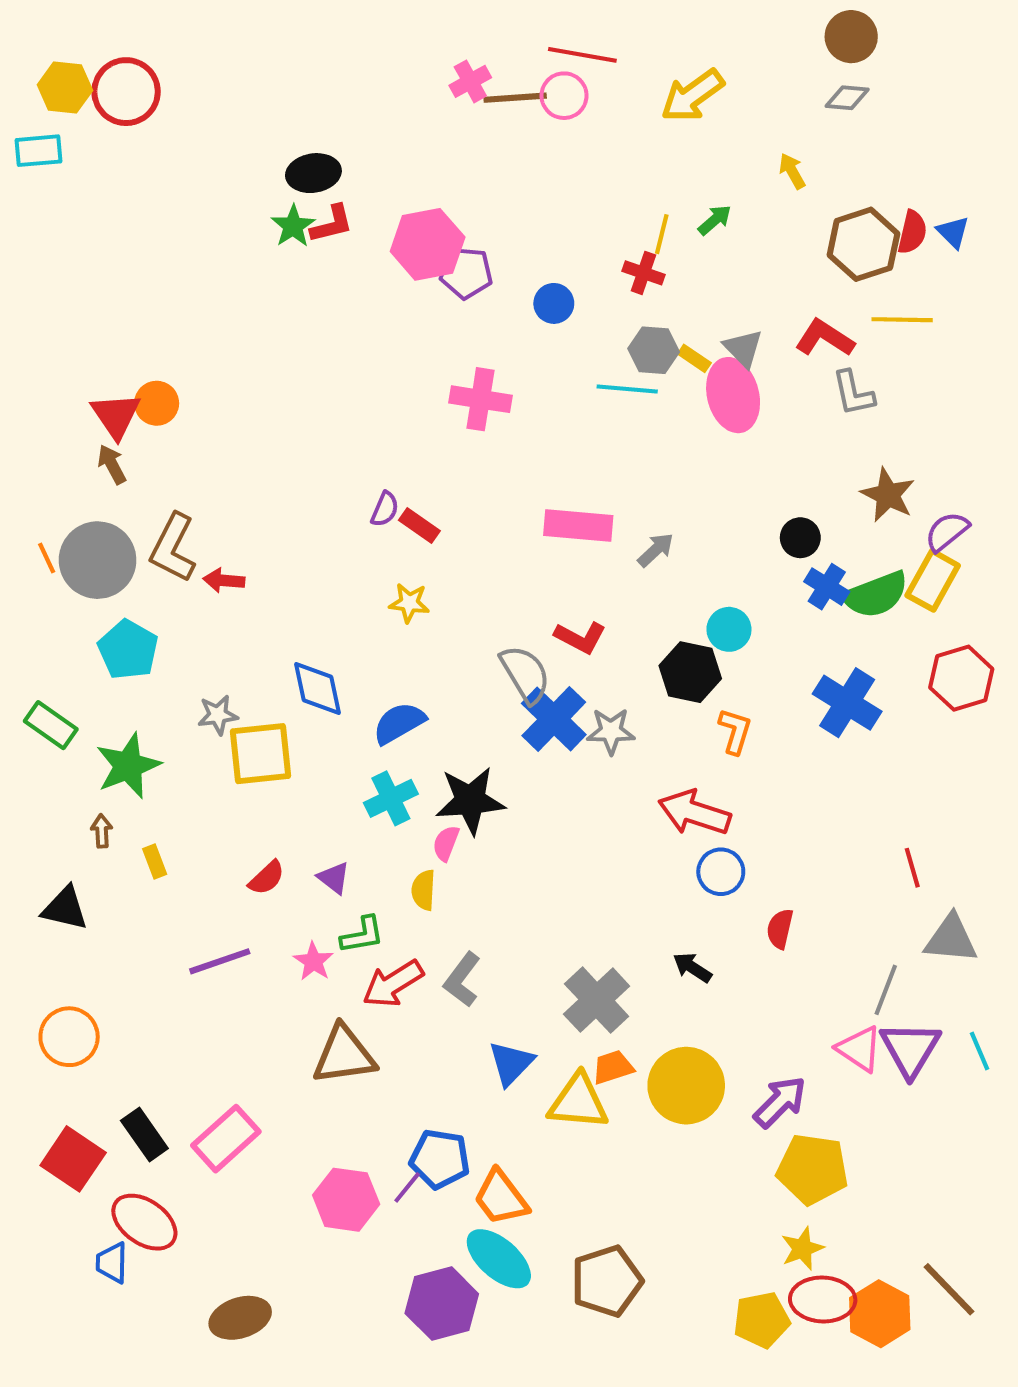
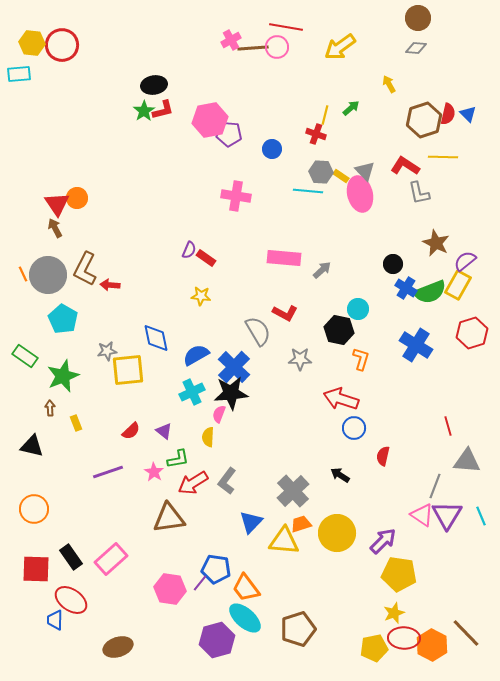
blue cross: (554, 719) -> (234, 367), moved
red square: (73, 1159) -> (36, 569), turned -32

